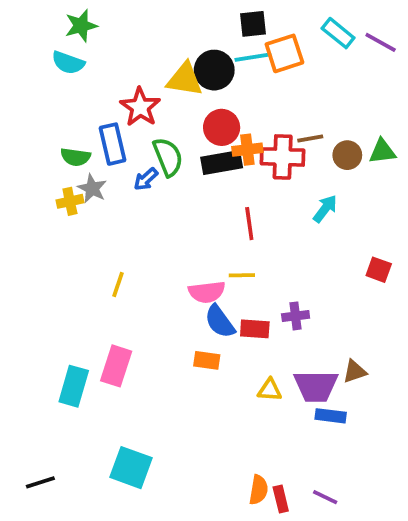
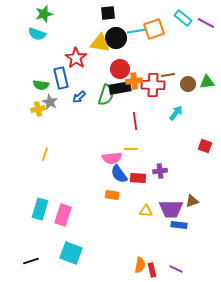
black square: (253, 24) -> (108, 13), moved
green semicircle: (168, 157) -> (106, 95), moved, turned 40
yellow line: (118, 285) -> (45, 154), moved
pink rectangle: (116, 366) -> (63, 215), moved
black line: (40, 482) -> (31, 261), moved

